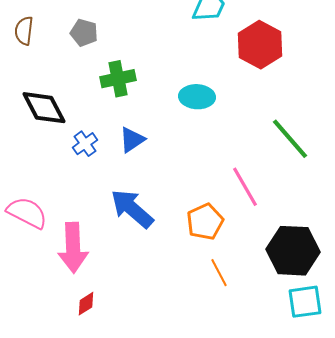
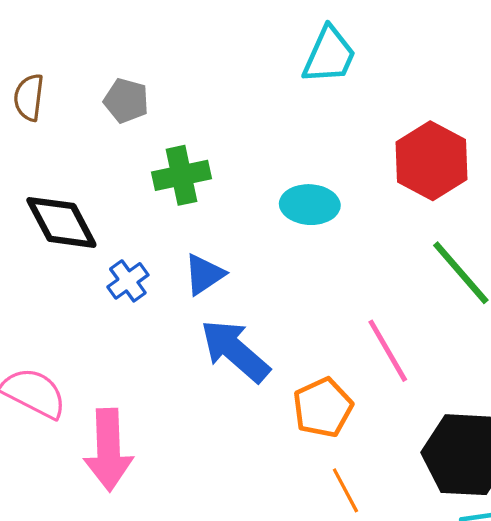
red hexagon: (260, 45) -> (432, 161), moved
blue arrow: (132, 209) -> (235, 351), moved

